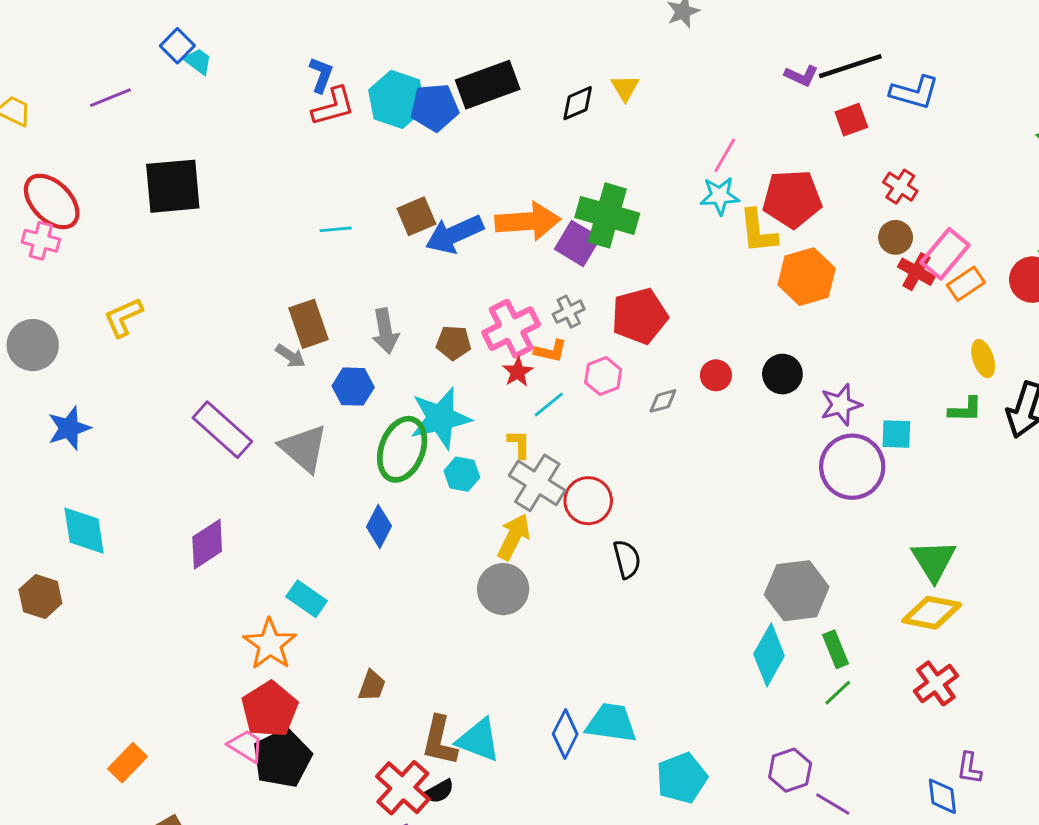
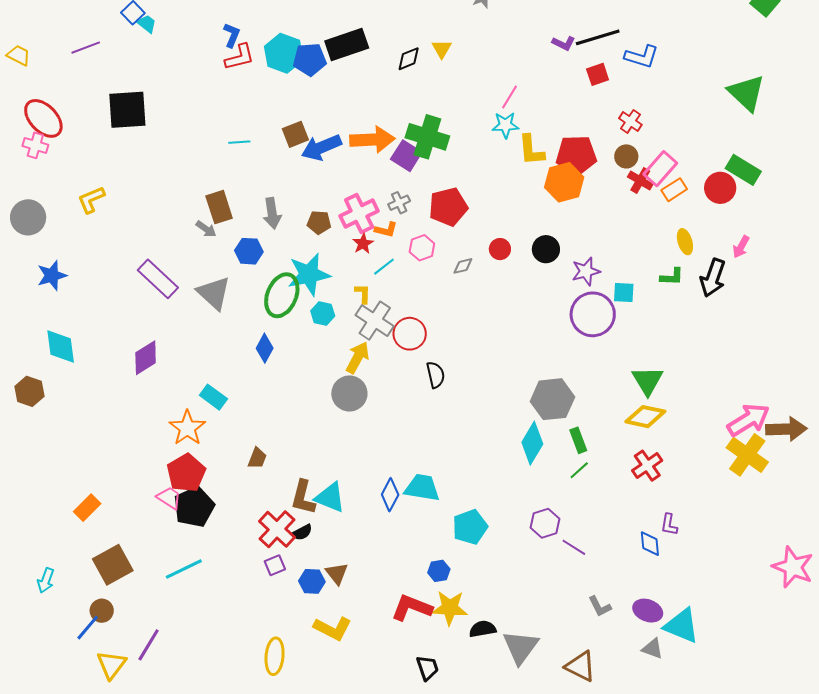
red pentagon: (792, 199) -> (576, 155), moved

